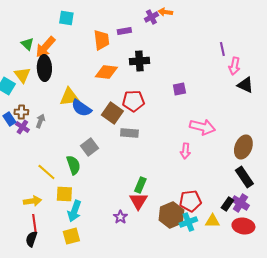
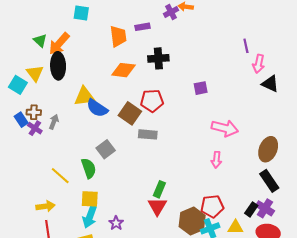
pink arrow: (185, 151) -> (216, 160), moved
yellow square: (64, 194) -> (90, 199), moved
purple star: (120, 217) -> (116, 223), moved

